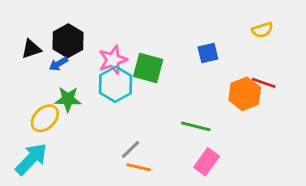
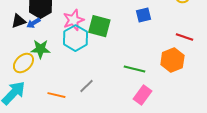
black triangle: (31, 49) -> (18, 21), moved
orange hexagon: (245, 94) -> (172, 60), moved
orange line: (139, 167) -> (56, 95), moved

